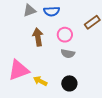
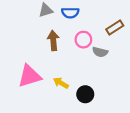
gray semicircle: (68, 54) -> (100, 52), moved
yellow arrow: (40, 81) -> (61, 83), moved

